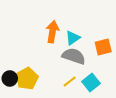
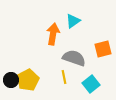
cyan triangle: (73, 38) -> (73, 21), moved
yellow line: (70, 82) -> (64, 77), moved, turned -64

